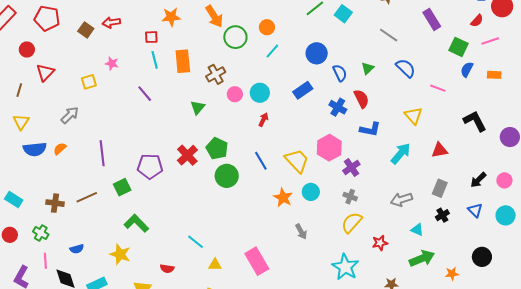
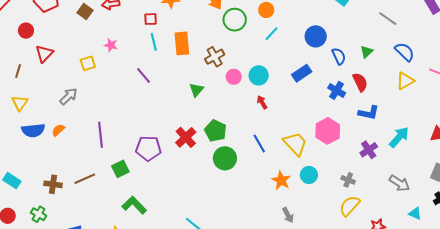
yellow triangle: (413, 116) -> (405, 81), moved, turned 42
red arrow: (263, 120) -> (262, 102), turned -56
purple cross: (351, 167) -> (369, 150), moved
gray arrow: (401, 200) -> (399, 183), turned -130
gray arrow: (301, 232) -> (288, 215), moved

